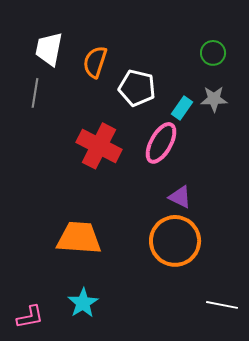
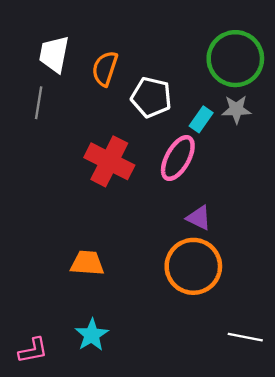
green circle: (213, 53) -> (235, 59), size x2.0
orange trapezoid: (79, 238) -> (87, 263), size x0.7

